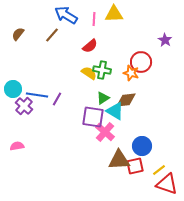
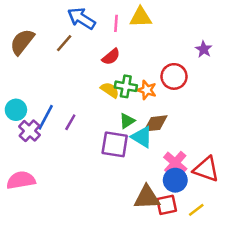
brown semicircle: (18, 34) -> (22, 42), size x1.6
orange star: (131, 73) -> (147, 90), moved
blue line: (37, 95) -> (46, 117), turned -70
pink cross: (105, 132) -> (175, 163), moved
pink semicircle: (17, 146) -> (21, 180), size x1.6
red triangle: (167, 184) -> (206, 169), moved

